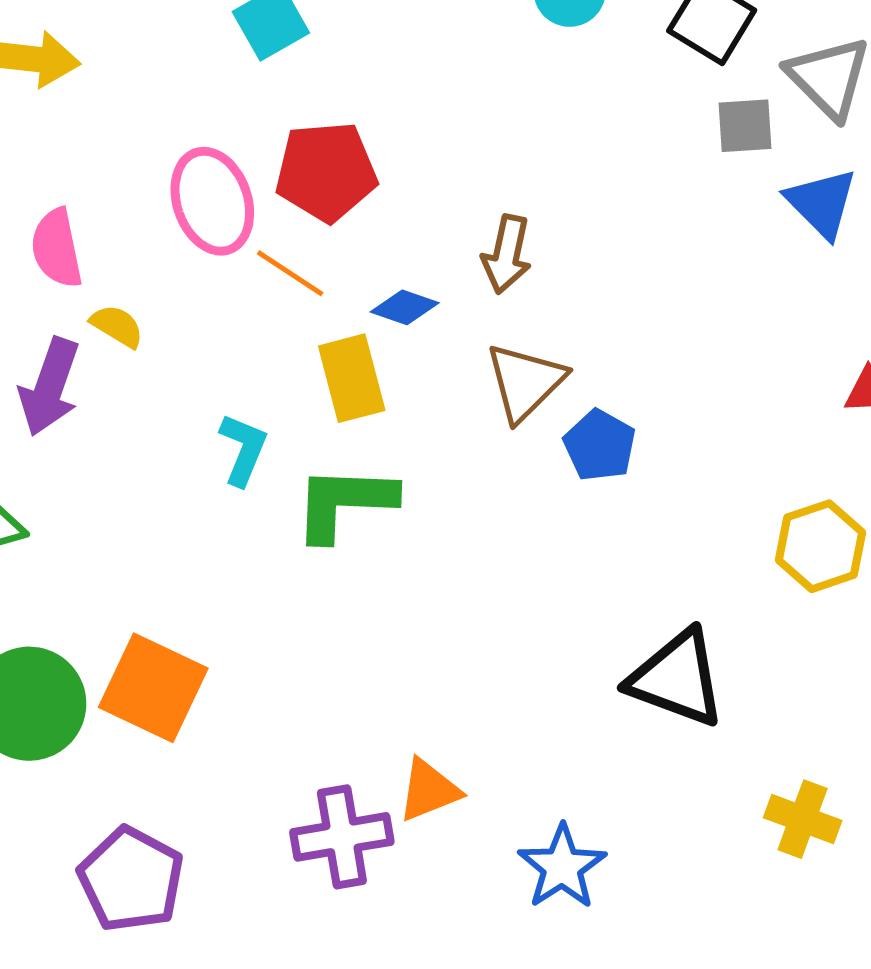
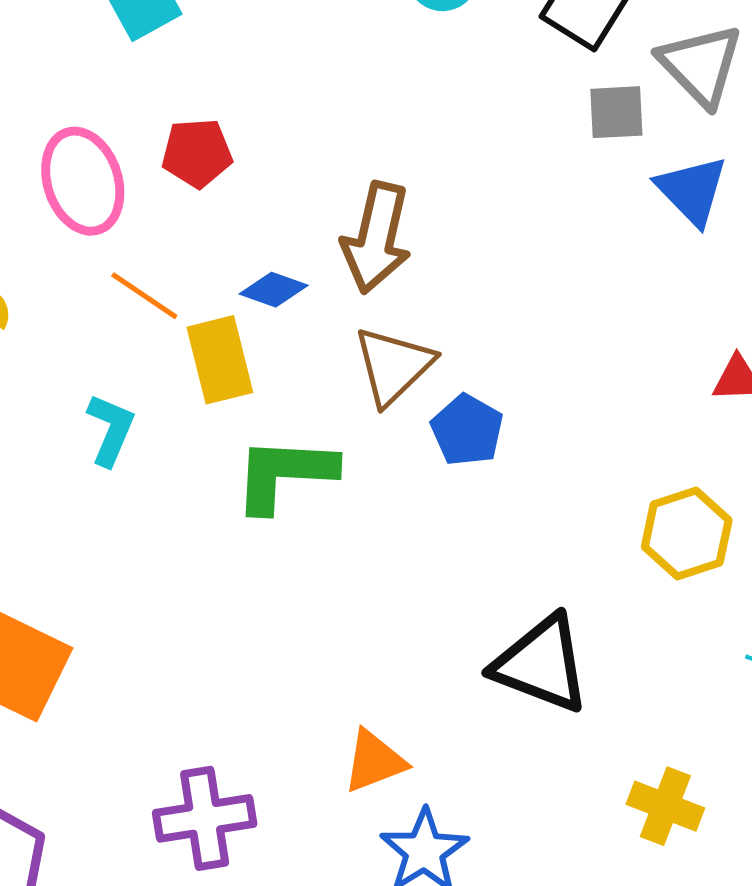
red pentagon: (326, 172) -> (197, 153), size x0.7
brown arrow: (507, 254) -> (376, 238), size x1.4
orange line: (290, 273) -> (144, 296), moved
green L-shape: (344, 503) -> (284, 474), moved
orange triangle: (429, 790) -> (374, 761), moved

